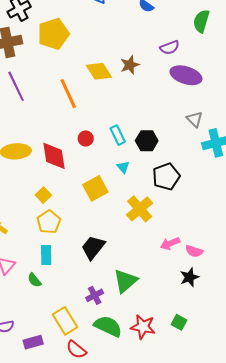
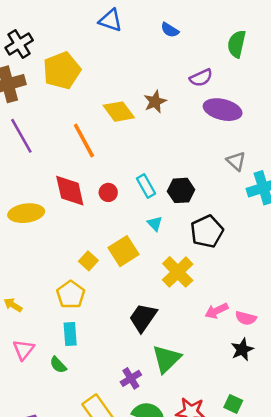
red diamond: (54, 156) -> (70, 191), moved
yellow square: (43, 195) -> (88, 261), moved
black trapezoid: (93, 247) -> (143, 318), moved

